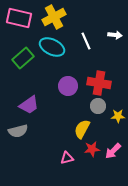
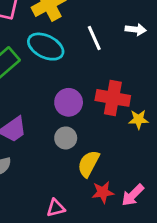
gray circle: (98, 106) -> (66, 138), moved
yellow star: (118, 116) -> (139, 119), moved
pink triangle: (67, 158) -> (56, 208), moved

